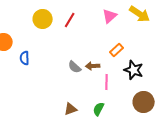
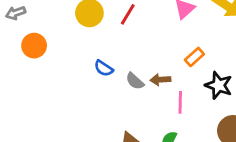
blue semicircle: (25, 58) -> (104, 68), moved, turned -56

